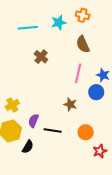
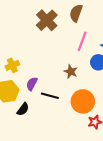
brown semicircle: (83, 44) -> (76, 13), moved, turned 36
brown cross: (41, 57) -> (47, 20), size x1.5
orange circle: (86, 132) -> (83, 101), size x1.5

